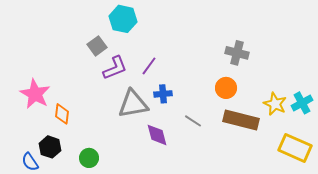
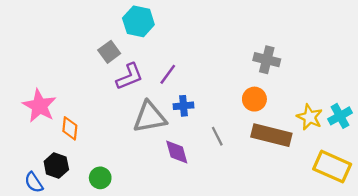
gray line: (193, 121) -> (217, 136), turned 30

